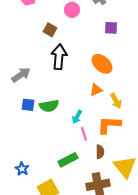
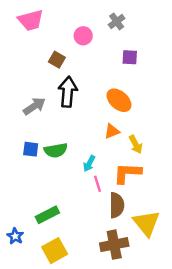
gray arrow: (21, 75) -> (34, 106), moved
brown semicircle: (100, 152) -> (117, 205), size x1.5
green rectangle: (68, 160) -> (47, 215), moved
blue star: (22, 169) -> (15, 236), moved

